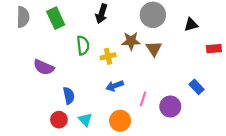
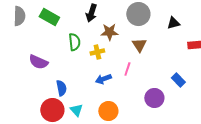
green rectangle: (56, 18) -> (49, 17), turned -36
brown star: (131, 41) -> (109, 32), moved
pink line: (143, 99) -> (127, 69), moved
red circle: (59, 120) -> (52, 110), size x1.5

